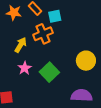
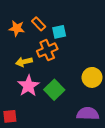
yellow arrow: (21, 45) -> (24, 62), turned -133
pink star: (25, 68) -> (28, 86), size x1.5

